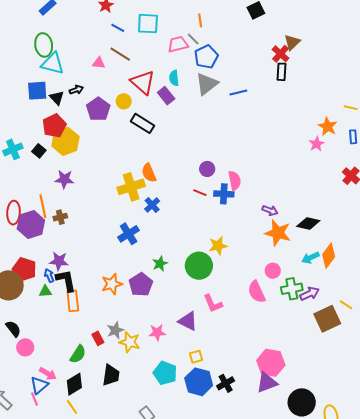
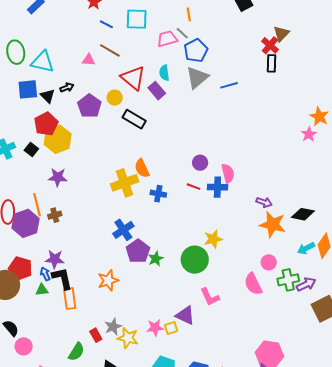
green ellipse: (44, 45) -> (16, 52), moved
blue cross: (152, 205) -> (158, 194), moved, turned -35
purple pentagon: (141, 285) -> (138, 251), moved
yellow square: (196, 357) -> (171, 328), moved

